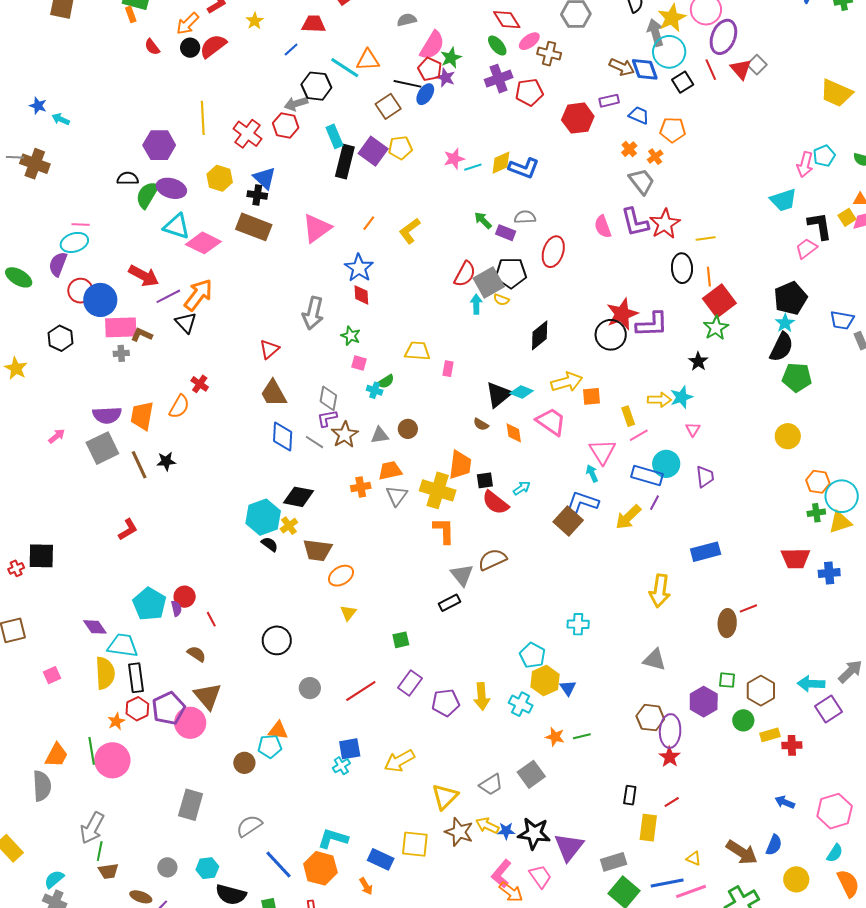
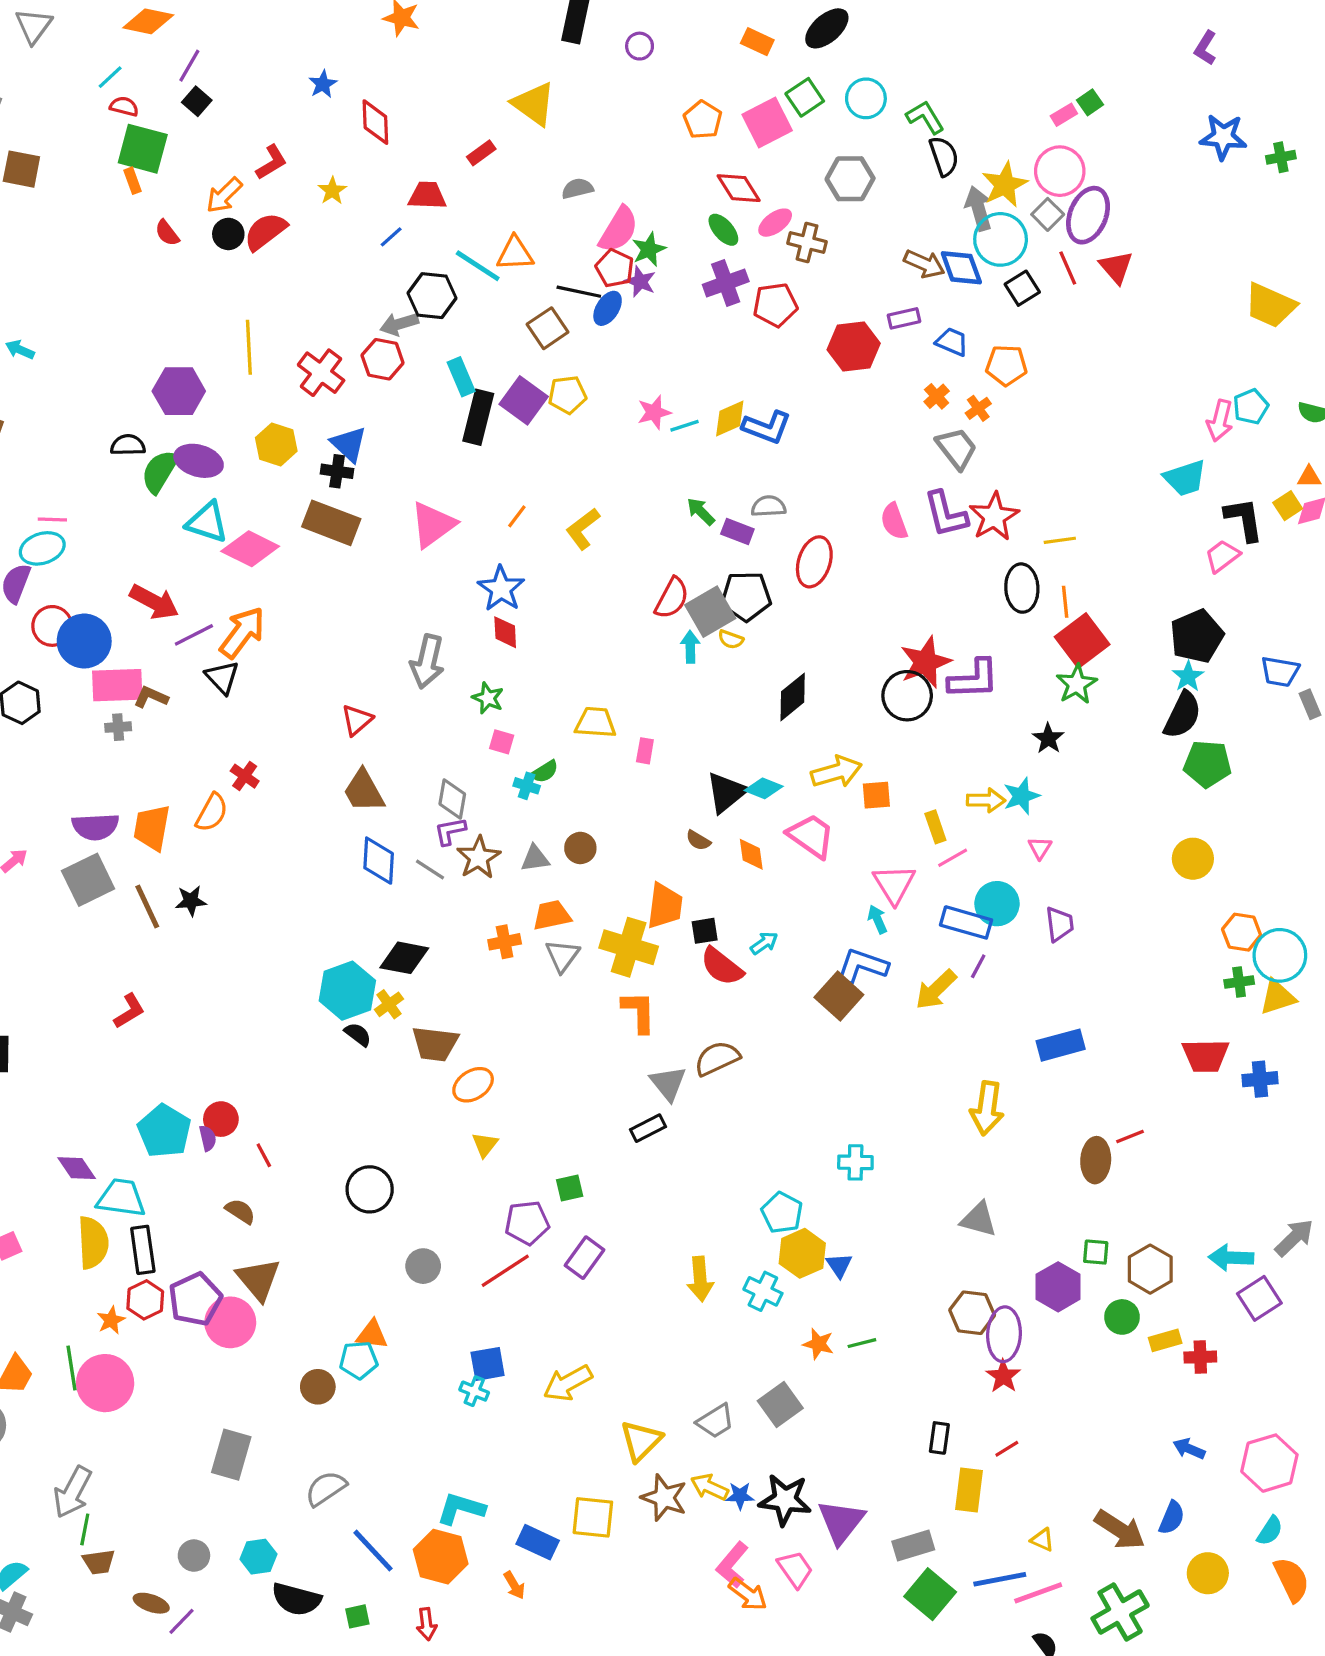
gray square: (757, 65) -> (1048, 214), moved
purple pentagon: (446, 703) -> (527, 1223), moved
cyan cross: (341, 766) -> (474, 1391), turned -36

